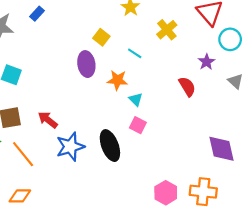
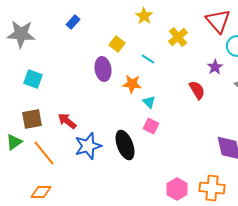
blue rectangle: (37, 14) -> (73, 22), moved

